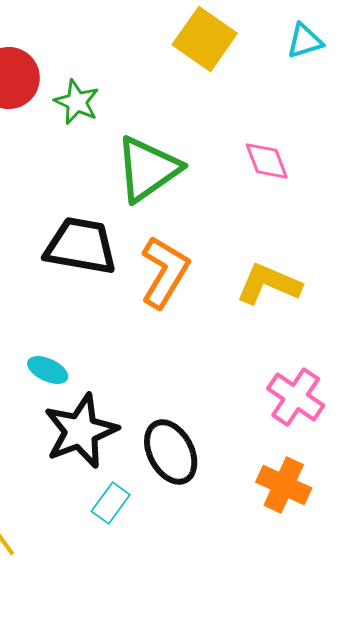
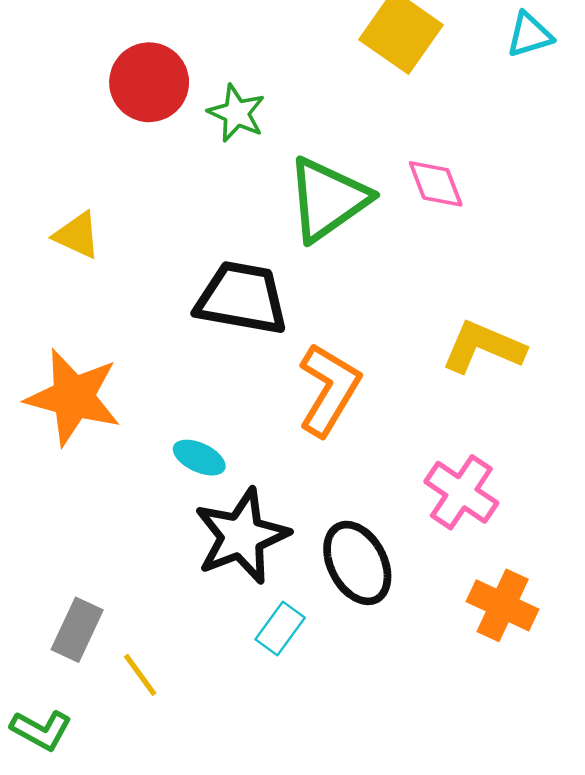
pink diamond: (267, 161) -> (436, 184), moved
orange L-shape: (165, 272) -> (329, 389), moved
pink cross: (296, 397) -> (461, 492), moved

